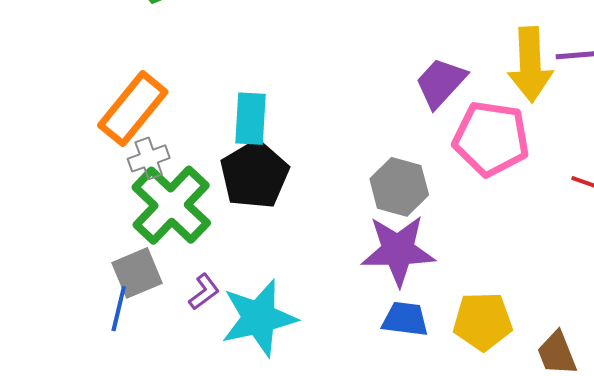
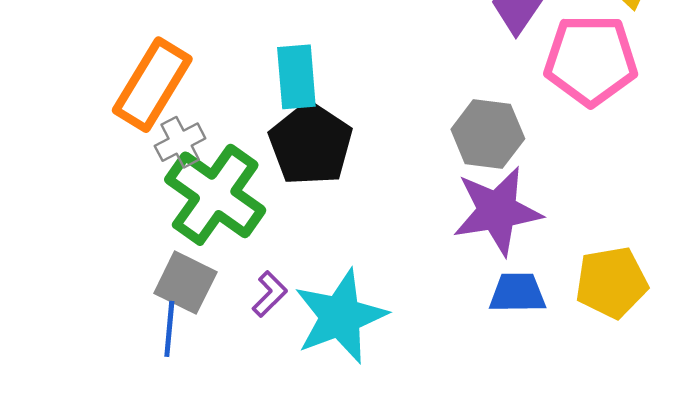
gray square: (137, 273) -> (185, 283), turned -33

